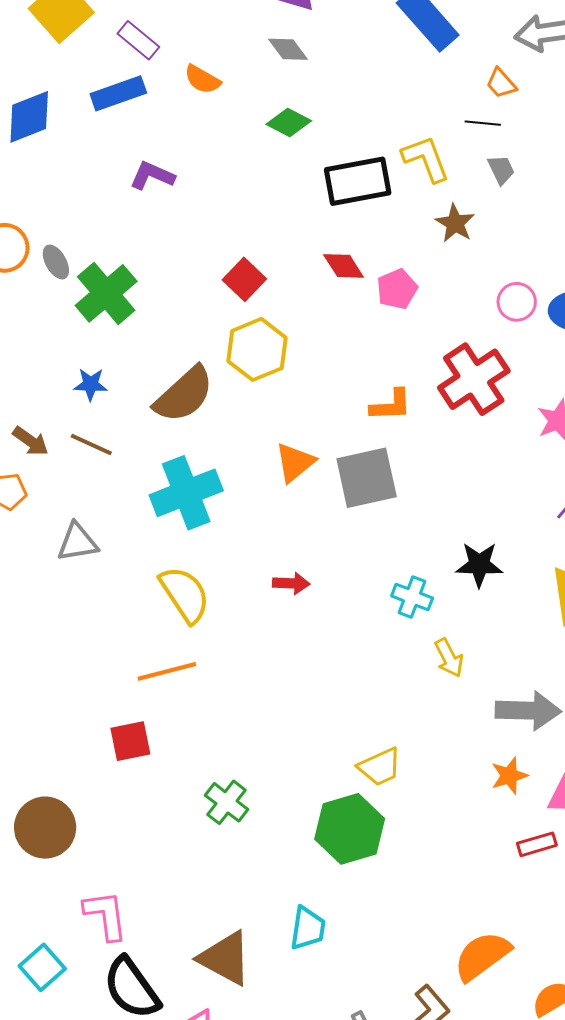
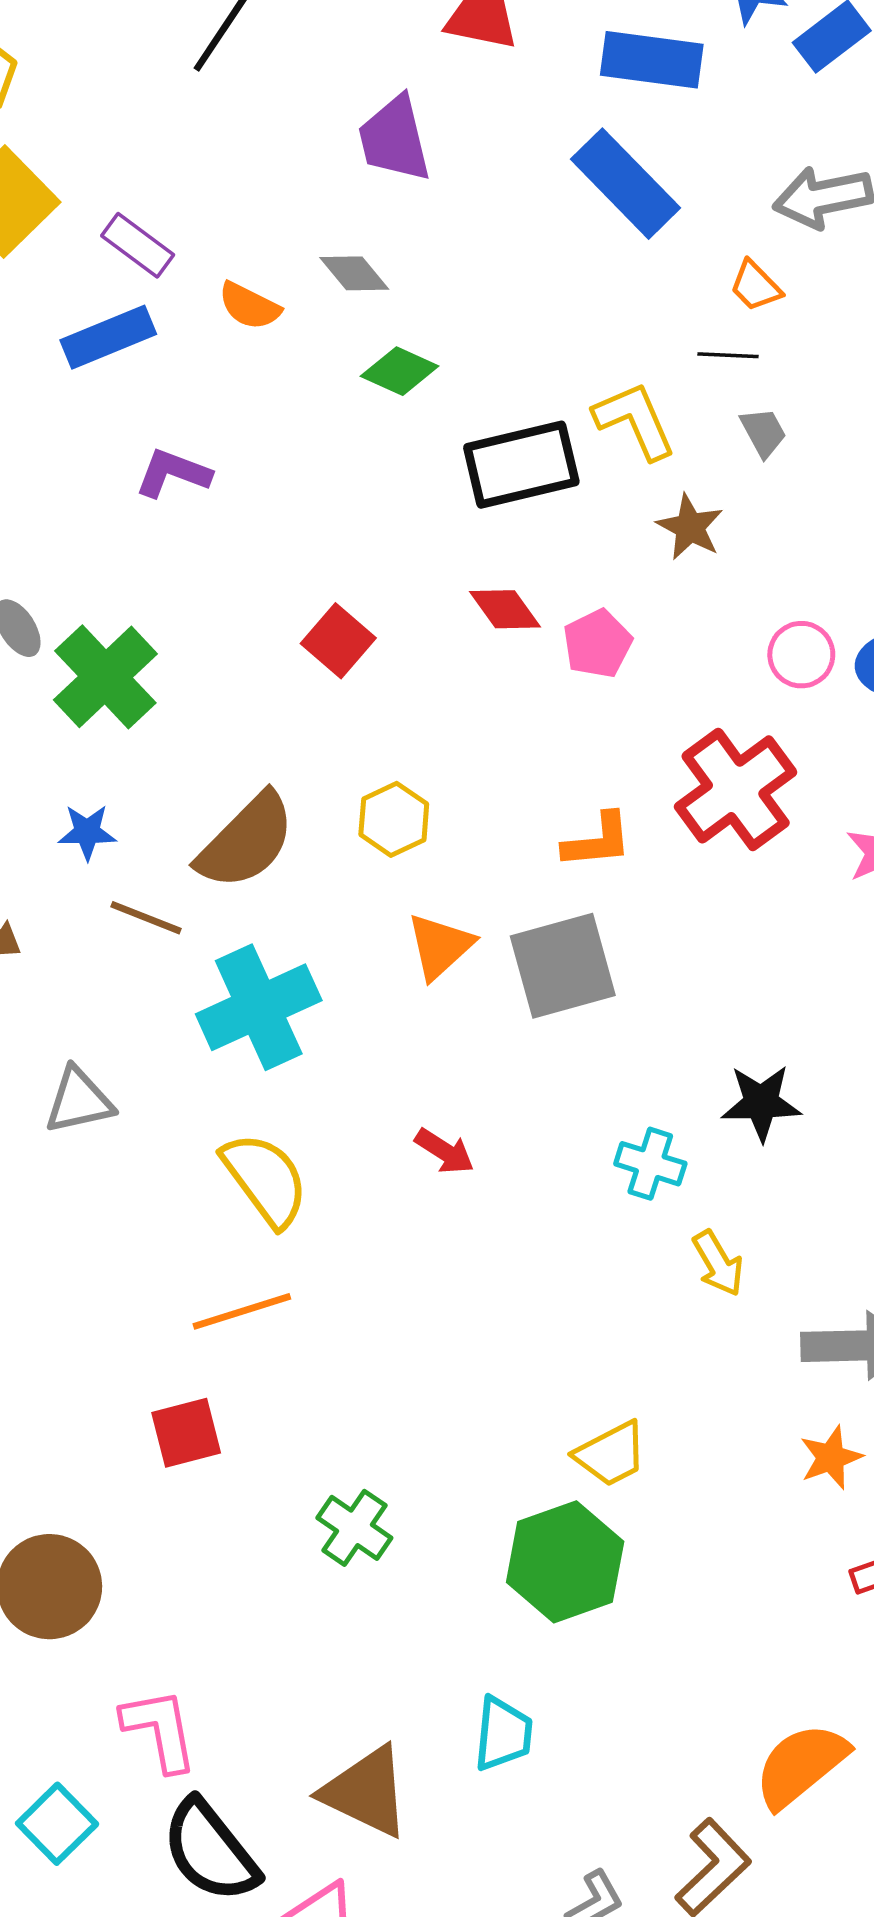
gray diamond: (288, 49) -> (354, 273), moved
yellow hexagon: (257, 349) -> (394, 819), moved, size x0.7
brown line: (91, 444) -> (146, 918), moved
red arrow: (291, 583) -> (444, 1151), turned 33

